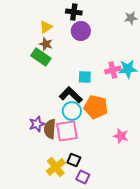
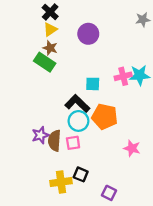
black cross: (74, 12) -> (50, 12), moved, turned 35
pink square: (67, 131) -> (73, 143), size x0.6
yellow cross: (56, 167) -> (61, 182), turned 30
purple square: (83, 177) -> (109, 193), moved

